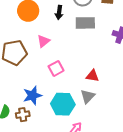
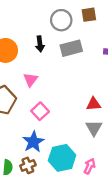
pink square: (56, 68) -> (40, 111), moved
cyan hexagon: (63, 104) -> (62, 158), moved

